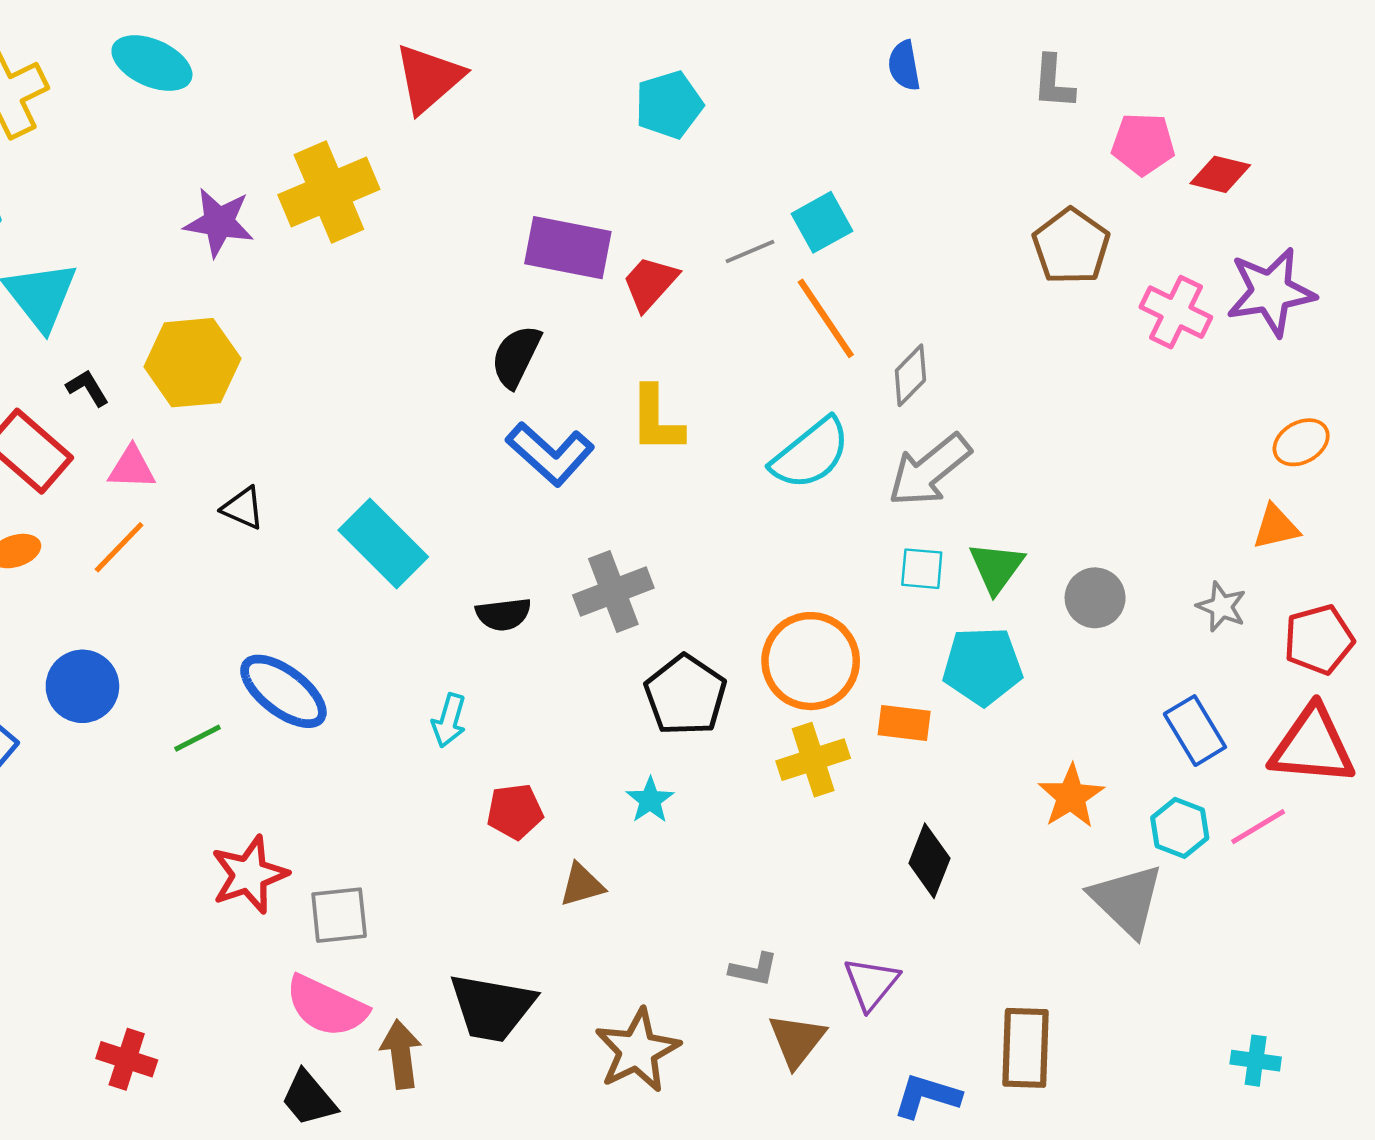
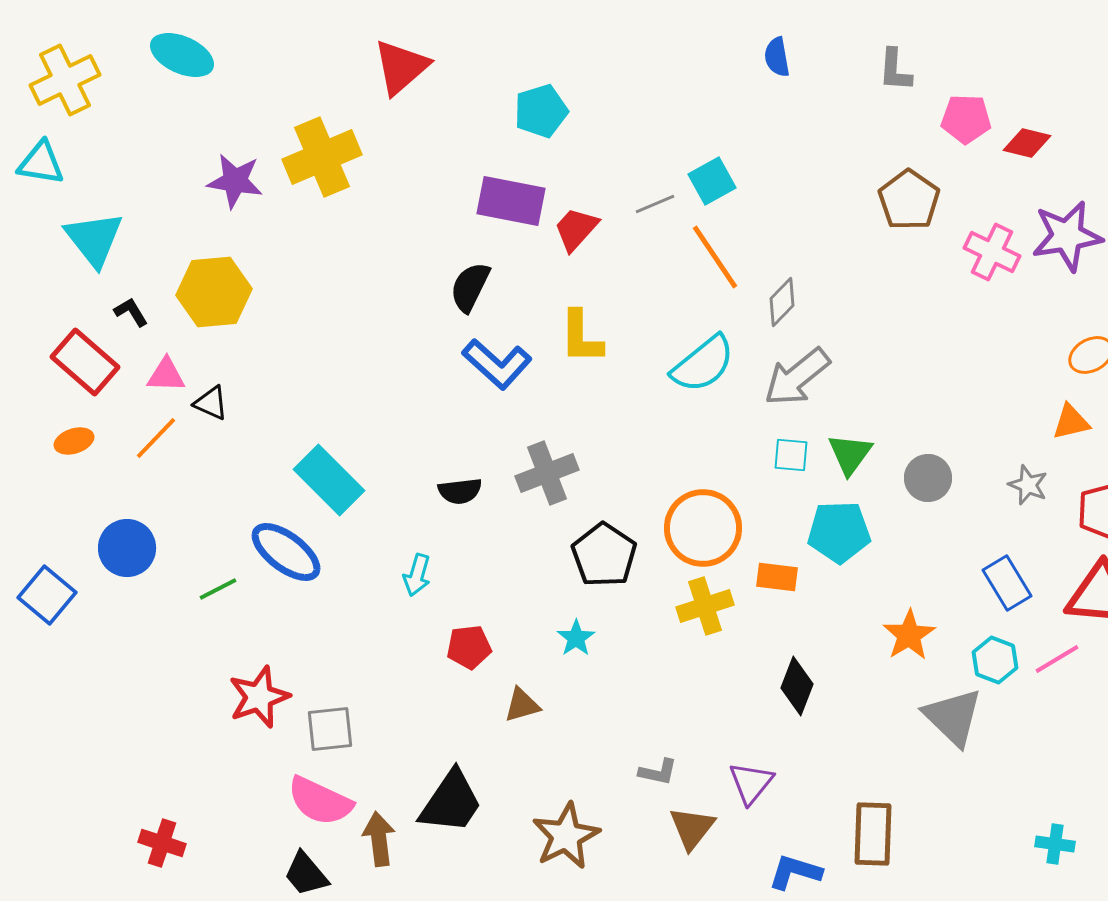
cyan pentagon: (669, 105) -> (541, 111), moved
black triangle: (243, 508) -> (211, 403), moved
cyan rectangle: (383, 543) -> (329, 480), moved
black trapezoid: (492, 1007) -> (451, 802), turned -66

